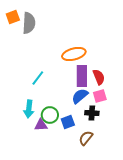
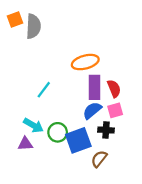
cyan arrow: (29, 109) -> (33, 125), turned -66
blue square: (68, 122) -> (78, 140), size x1.6
purple triangle: (41, 125) -> (25, 144), moved

